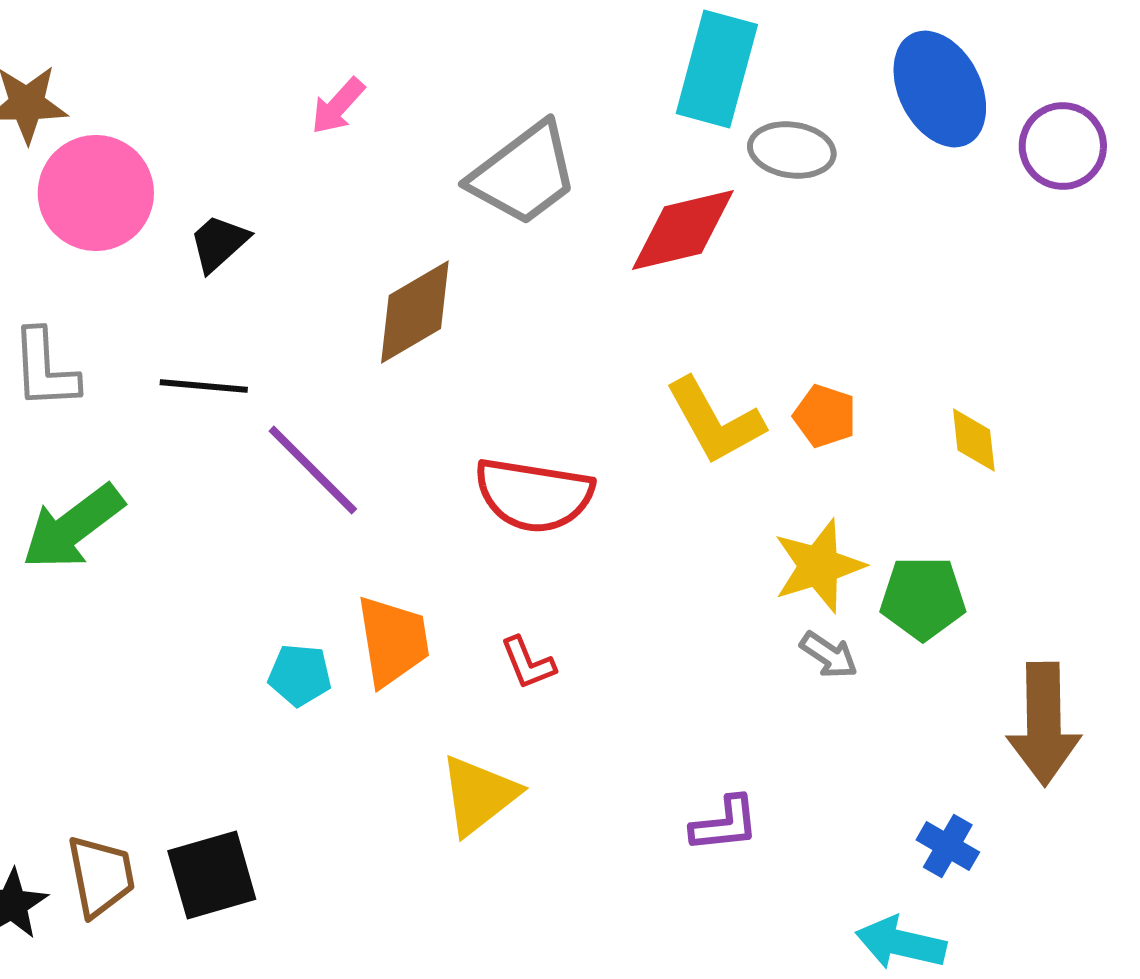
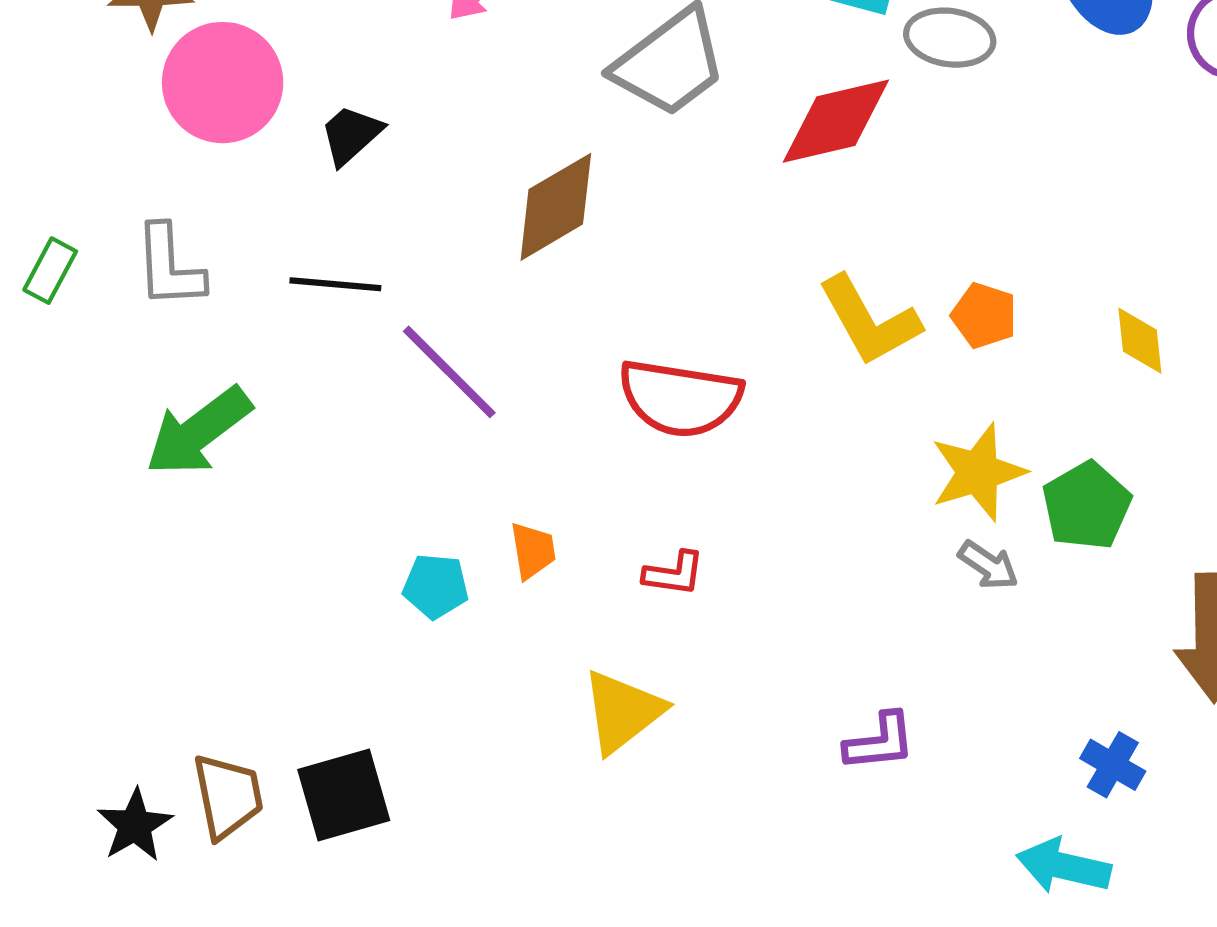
green pentagon: (923, 598) -> (1087, 506), turned -30
orange trapezoid: (393, 641) -> (533, 551), size x0.6
red L-shape: (528, 663) -> (674, 574), turned -60

